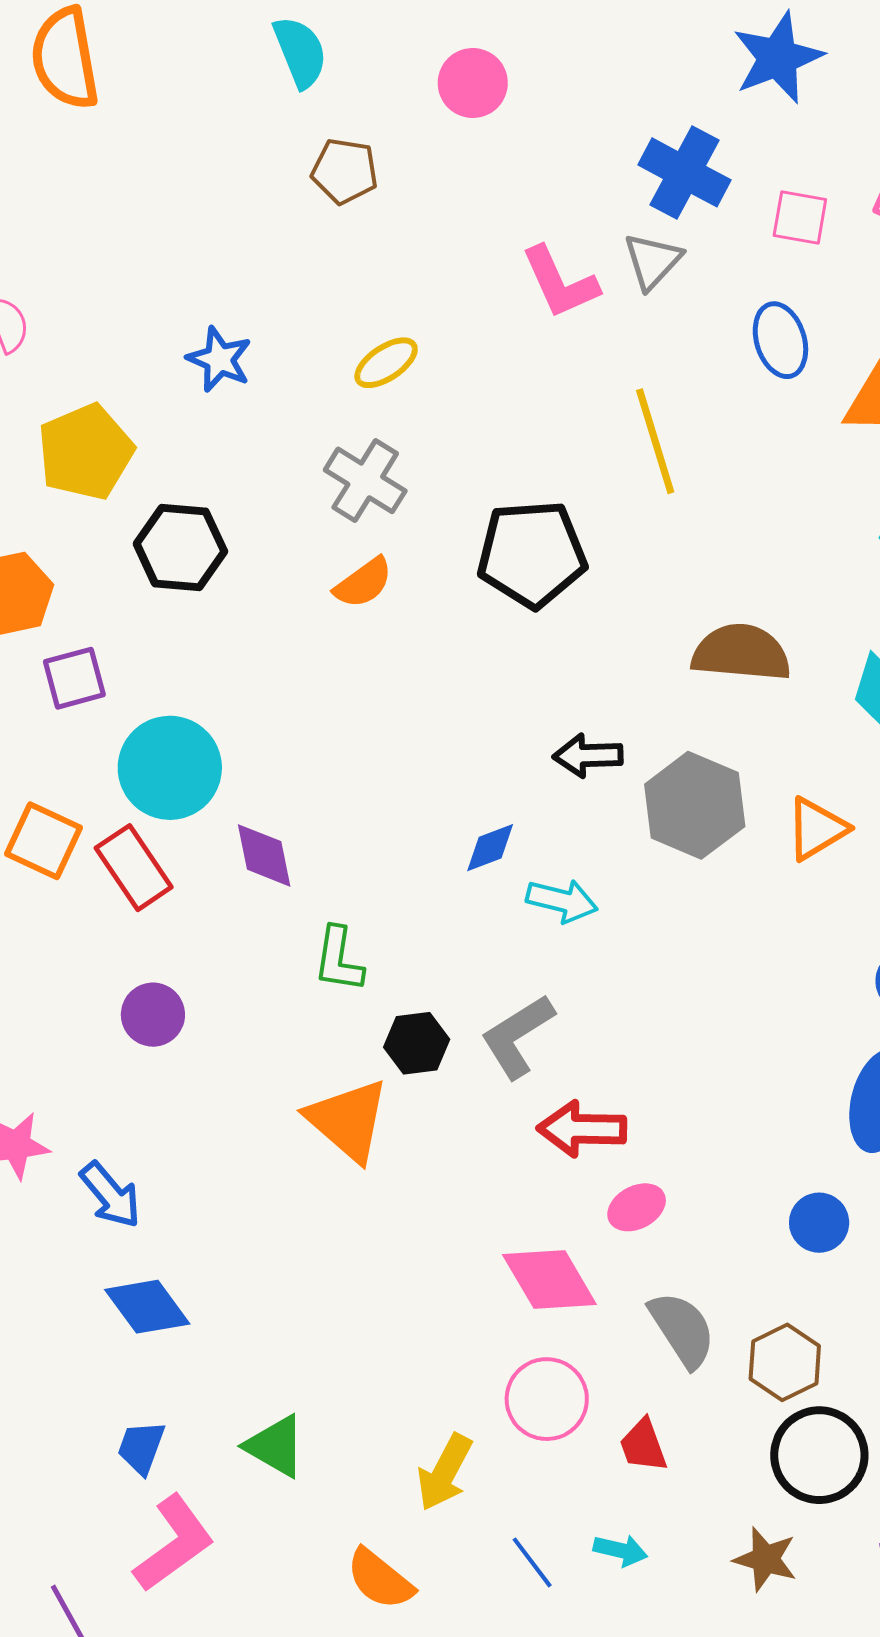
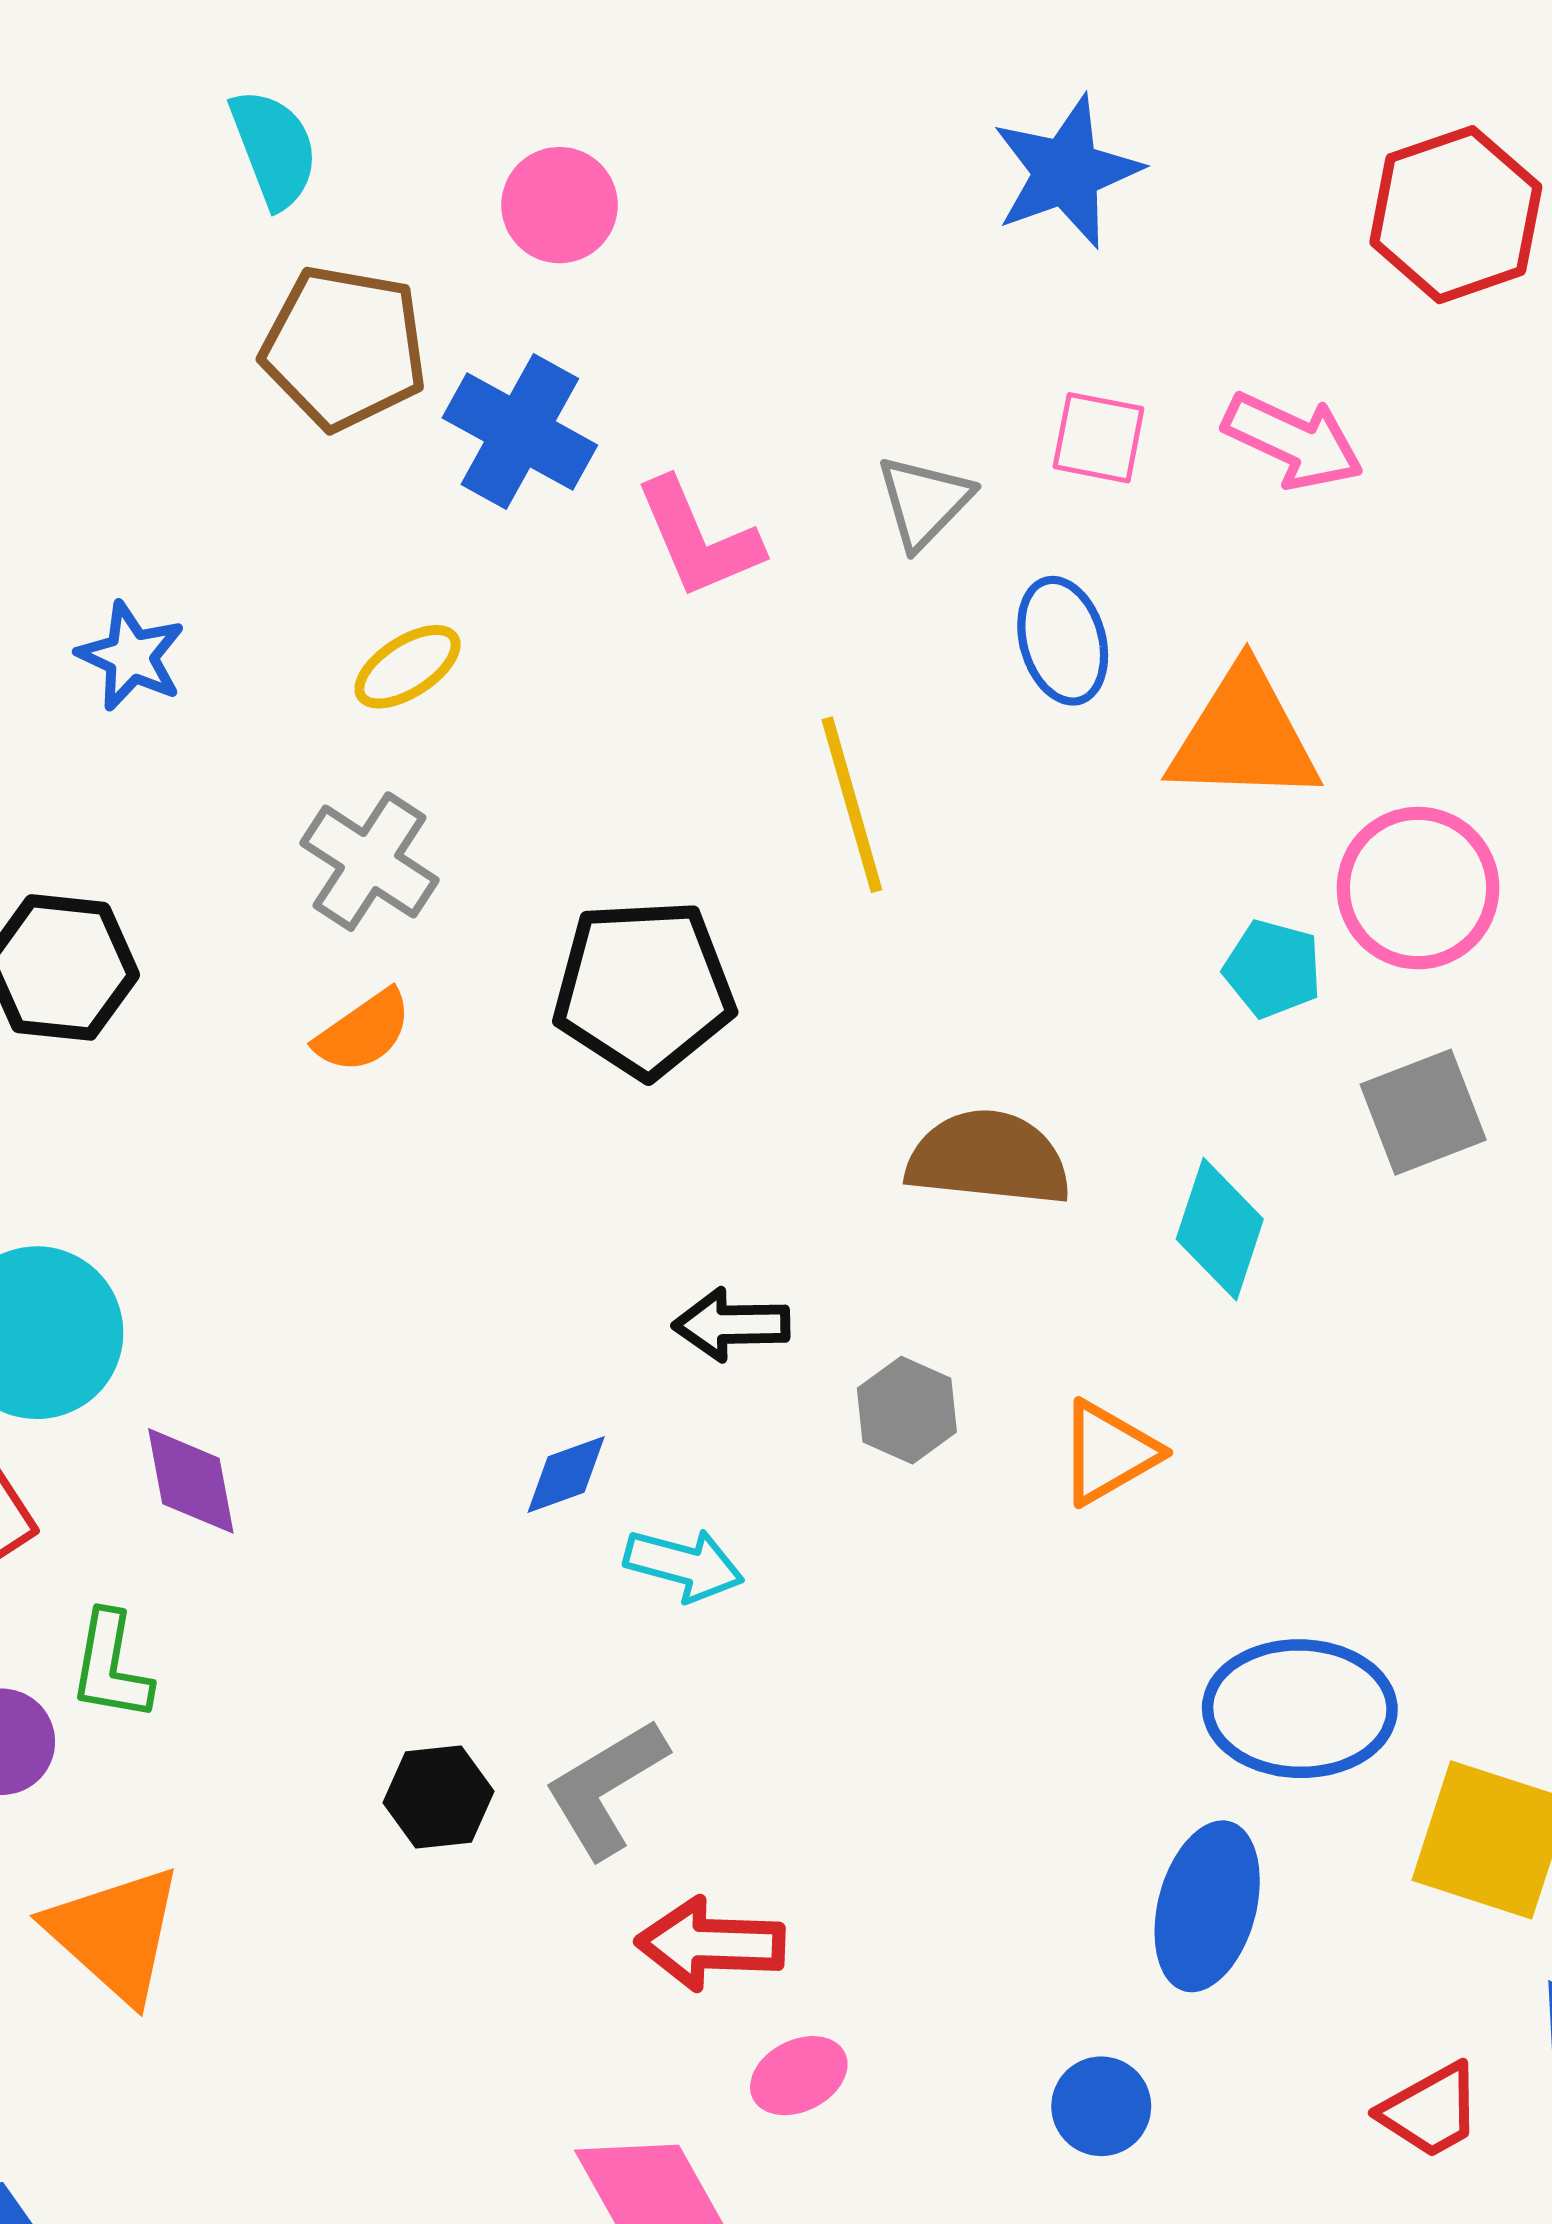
brown pentagon: (345, 171) -> (344, 348), size x1.5
blue cross: (685, 172) -> (520, 431), moved
gray triangle: (653, 261) -> (924, 502), moved
gray hexagon: (695, 805) -> (907, 1410), size x0.6
green L-shape: (339, 959) -> (111, 1666), moved
orange triangle: (348, 1120) -> (115, 1934), moved

